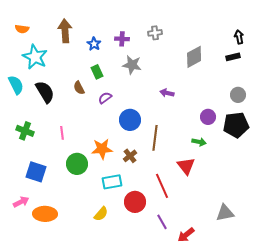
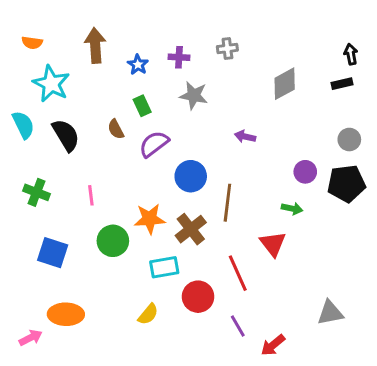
purple semicircle: (105, 98) -> (154, 144), size x1.5
brown cross: (130, 156) -> (191, 229), size x1.5
pink arrow: (21, 202) -> (31, 338), moved

